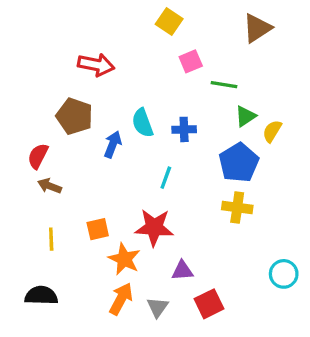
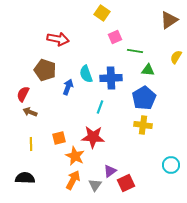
brown triangle: (257, 28) -> (169, 20), moved
green triangle: (245, 116) -> (148, 70), turned 40
blue cross: (184, 129) -> (111, 78), size x1.5
yellow semicircle: (272, 131) -> (176, 57), moved
purple triangle: (182, 271) -> (110, 171), moved, turned -32

